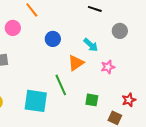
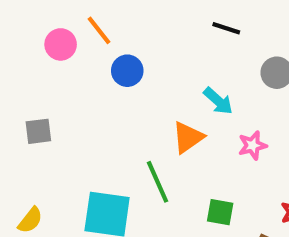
pink circle: (13, 28) -> (61, 44), moved
blue circle: (53, 39) -> (127, 71), moved

